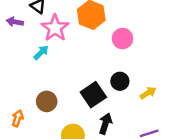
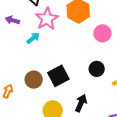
purple arrow: (15, 22) -> (12, 20), moved
black square: (93, 95) -> (58, 76), moved

